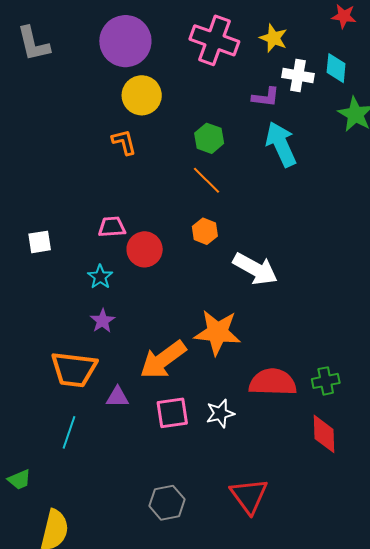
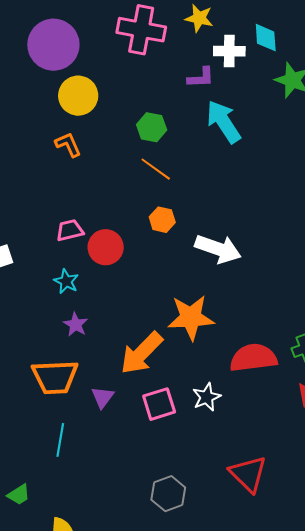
purple triangle: (117, 397) -> (102, 397), turned -45

